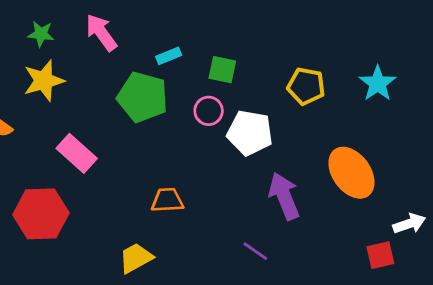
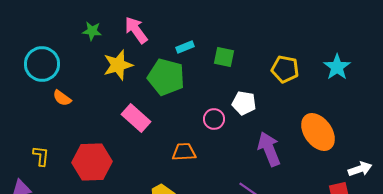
yellow star: (44, 81) -> (118, 65), moved
pink circle: (209, 111) -> (214, 119), moved
white pentagon: (250, 133) -> (244, 103), size x0.7
pink rectangle: (77, 153) -> (136, 118), moved

